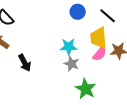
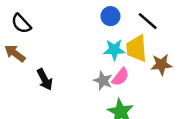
cyan star: (69, 47) -> (114, 50), moved
pink semicircle: (100, 54) -> (120, 77), moved

